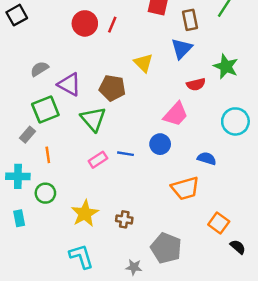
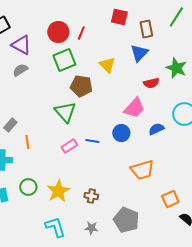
purple triangle: (69, 84) -> (21, 45), moved
green square: (45, 109) -> (64, 60), moved
blue semicircle: (207, 158) -> (156, 129), moved, turned -42
green circle: (45, 193) -> (28, 187), moved
orange square: (219, 223) -> (170, 199), turned 30
gray star: (134, 267) -> (91, 228), moved

